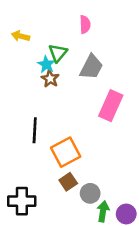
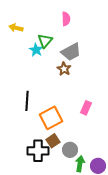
gray trapezoid: (91, 67) -> (71, 52), turned 35
brown star: (50, 79) -> (64, 69), moved
pink rectangle: (111, 106) -> (86, 108), moved, size x0.6
black cross: (22, 201) -> (38, 151), moved

